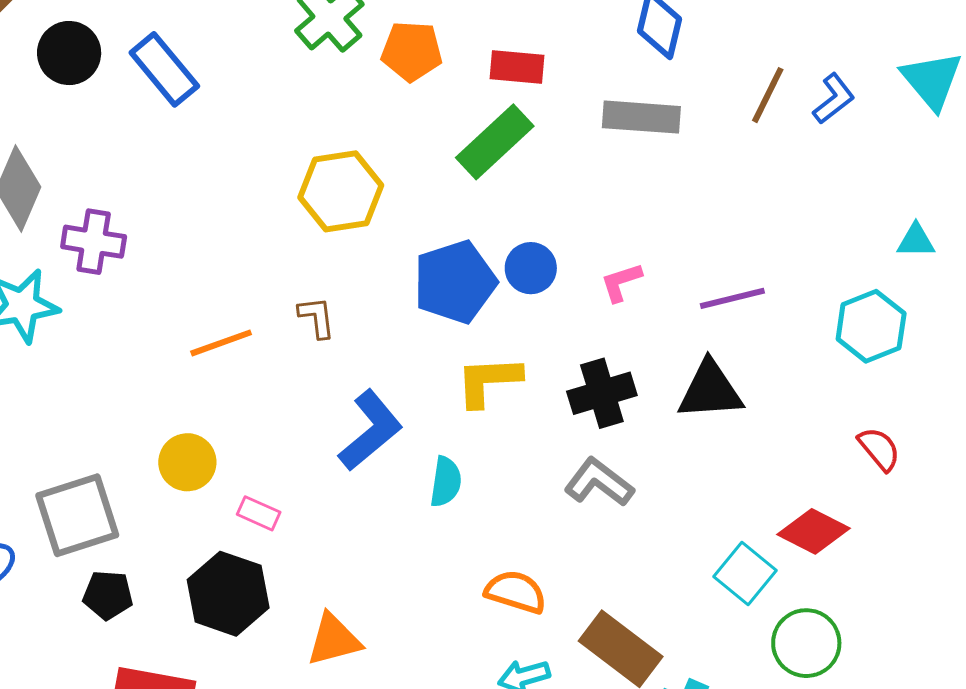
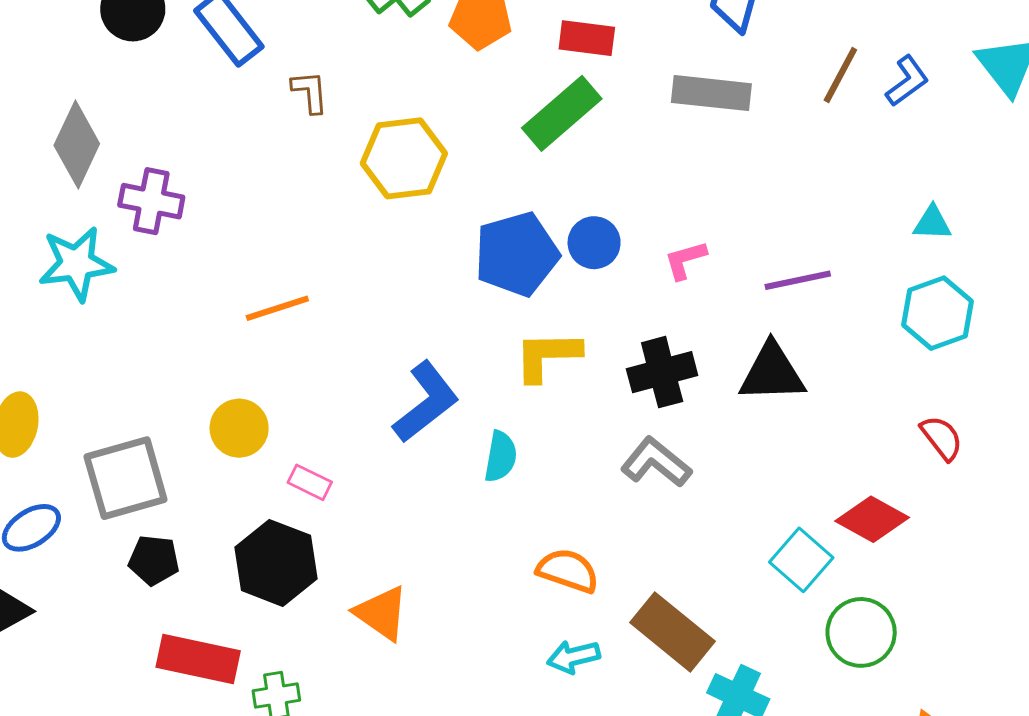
cyan triangle: (916, 241) -> (932, 223), moved
brown L-shape: (317, 317) -> (310, 92), moved
orange triangle: (334, 640) -> (382, 613), turned 48

